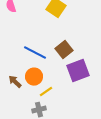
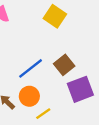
blue line: (35, 53) -> (31, 68), turned -65

